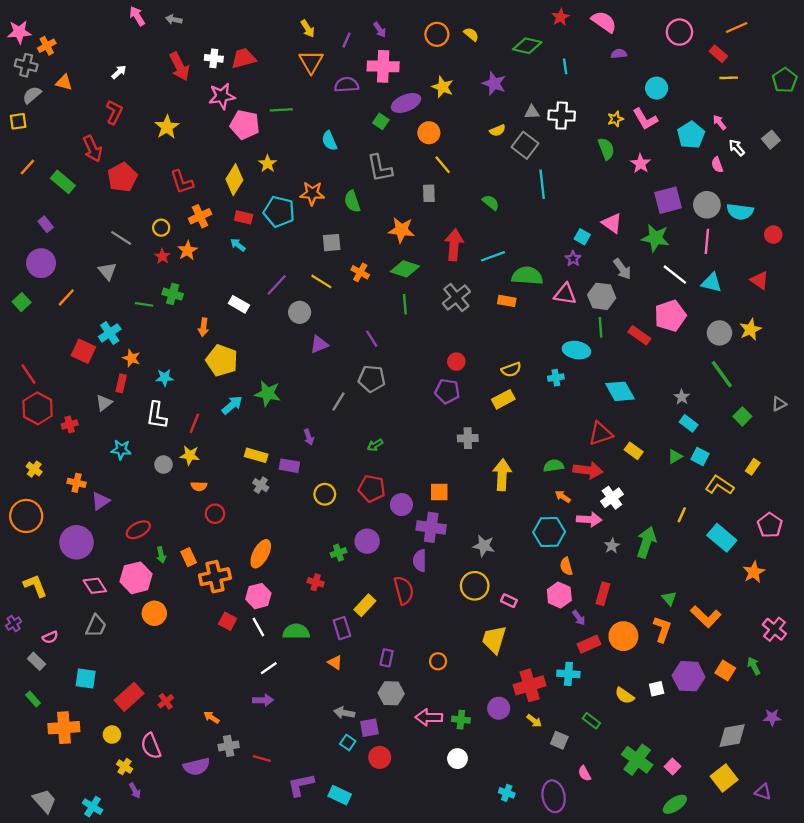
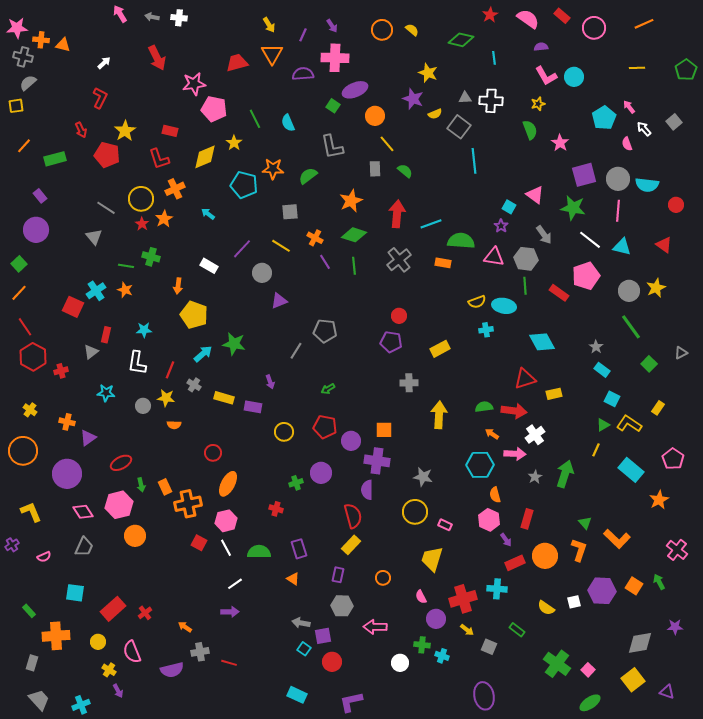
orange cross: (47, 46) -> (41, 40), turned 35
red rectangle: (718, 54) -> (562, 16), moved
white cross: (214, 58) -> (179, 18), moved
red trapezoid: (244, 58) -> (237, 63), moved
orange triangle: (64, 82) -> (63, 45), moved
purple star: (494, 84) -> (413, 99), moved
yellow star: (443, 87) -> (428, 73), moved
green line: (281, 110) -> (255, 119), moved, turned 66
pink L-shape: (645, 119) -> (546, 76), moved
yellow star: (167, 127) -> (125, 131), moved
red arrow: (93, 149) -> (81, 130), size x0.7
red pentagon: (122, 177) -> (107, 155), turned -30
yellow diamond: (234, 180) -> (205, 157), turned 36
green rectangle: (63, 182) -> (55, 159), turned -55
green semicircle: (352, 201) -> (308, 176), turned 72
green semicircle: (491, 203) -> (405, 171), moved
red rectangle: (244, 217) -> (170, 131), moved
yellow circle: (161, 228) -> (141, 199), size x1.6
orange star: (401, 230) -> (351, 201), turned -30
orange line: (66, 297) -> (19, 293), moved
purple line: (372, 339) -> (325, 262), moved
orange star: (131, 358) -> (125, 290), moved
yellow semicircle: (511, 370) -> (477, 302), moved
yellow rectangle: (634, 451) -> (554, 394), turned -49
green triangle: (675, 456) -> (603, 425), moved
gray cross: (261, 485) -> (194, 385), moved
red circle: (215, 514) -> (213, 453), moved
yellow rectangle: (365, 605) -> (351, 545), moved
gray rectangle: (36, 661) -> (32, 663), moved, turned 63
green cross: (461, 720) -> (422, 645), moved
pink semicircle: (584, 773) -> (421, 597), moved
purple L-shape: (301, 785) -> (351, 702), moved
cyan cross: (507, 793) -> (442, 656), moved
cyan cross: (93, 807) -> (81, 705), turned 36

